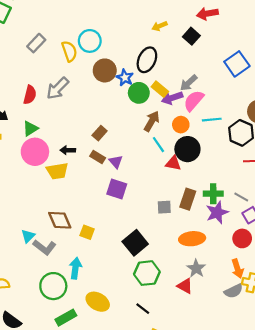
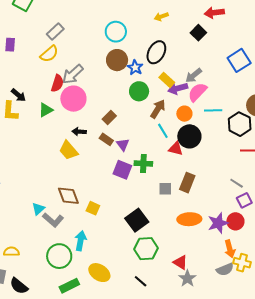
yellow arrow: (160, 26) -> (161, 17), moved
cyan circle: (90, 41) -> (116, 32), moved
yellow semicircle: (69, 51) -> (49, 54), moved, turned 66
green circle: (139, 93) -> (139, 91), moved
red semicircle: (30, 95) -> (57, 83), moved
pink circle: (35, 152) -> (73, 99), moved
yellow trapezoid: (57, 171) -> (68, 150), turned 55
green cross: (213, 194) -> (143, 164), moved
purple star: (217, 212) -> (218, 223), moved
gray star: (196, 268) -> (187, 278), moved

